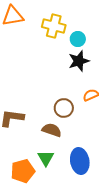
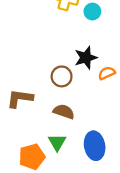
black star: (79, 61) -> (86, 58), moved
brown circle: (64, 108) -> (62, 76), moved

